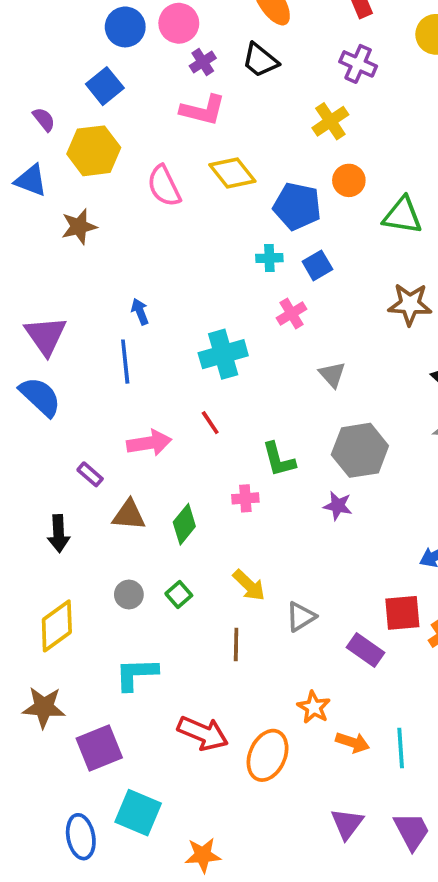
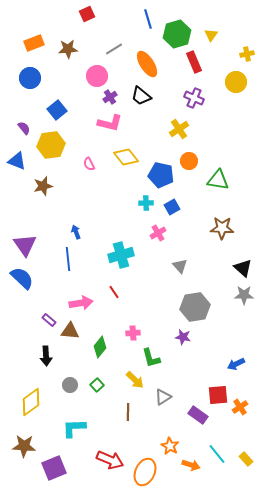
blue circle: (125, 27) -> (30, 78), moved
pink semicircle: (164, 186) -> (89, 164), size x0.6
green L-shape: (279, 460) -> (151, 358), moved
brown triangle: (129, 515) -> (70, 331), moved
black arrow: (59, 533) -> (46, 356), moved
cyan line: (401, 748) -> (217, 454), moved, turned -35

